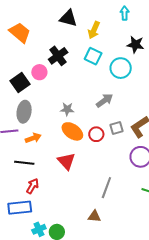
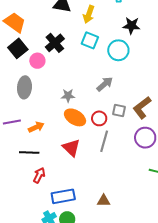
black square: (20, 83) -> (18, 48), moved
gray ellipse: (24, 112) -> (24, 87), moved
gray square: (117, 128) -> (119, 111), turned 32
gray line: (106, 188) -> (104, 141), moved
blue rectangle: (20, 208) -> (63, 196), moved

